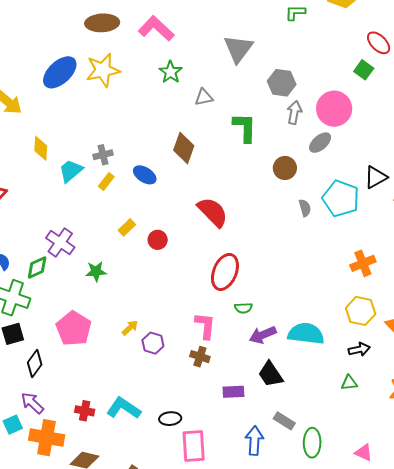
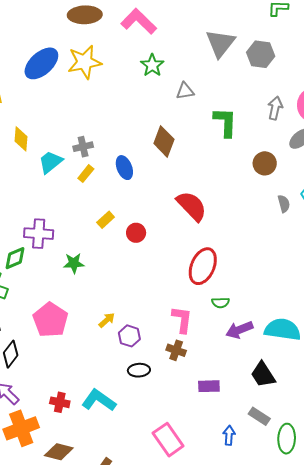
gray hexagon: (282, 83) -> (261, 54), moved
blue ellipse: (145, 175) -> (124, 168), turned 35
purple cross: (60, 243) -> (39, 234), turned -32
black trapezoid: (271, 374) -> (263, 375), moved
black ellipse: (170, 419) -> (139, 370), moved
orange cross: (47, 438) -> (21, 428), turned -32
blue arrow: (254, 441) -> (229, 435), size x0.7
pink rectangle: (194, 446) -> (168, 440), turned -32

